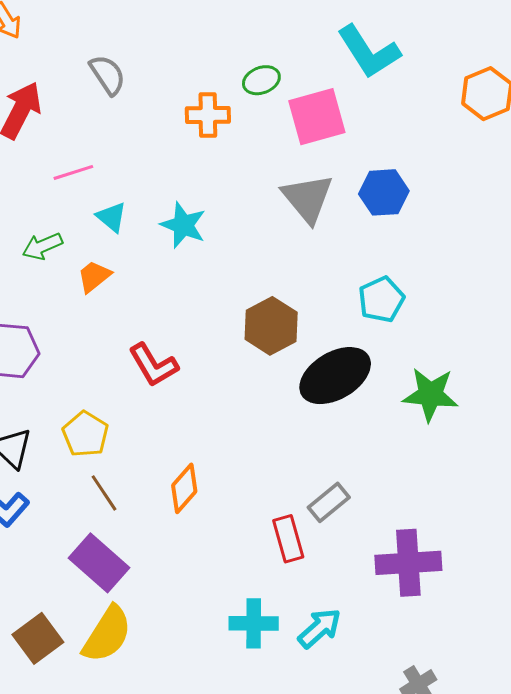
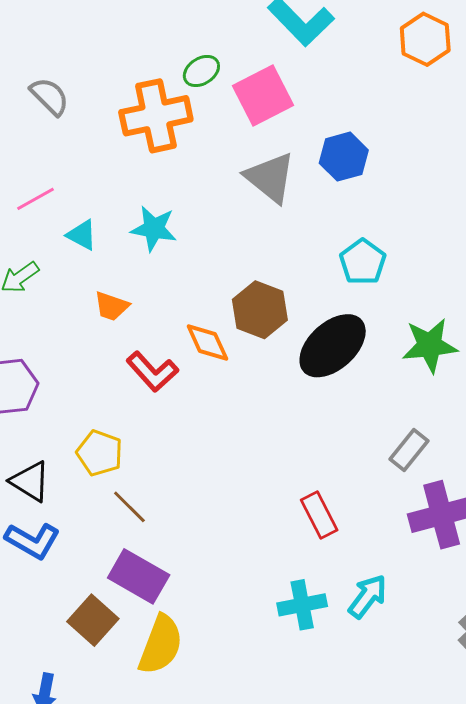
orange cross: (208, 115) -> (156, 116), size x1.6
orange trapezoid: (94, 276) -> (111, 306), moved, turned -111
orange diamond: (184, 488) -> (207, 343), moved, turned -54
gray rectangle: (329, 502) -> (409, 450), moved
brown square: (38, 638) -> (93, 620), moved

